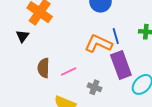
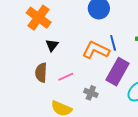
black triangle: (23, 36) -> (52, 45), moved
purple rectangle: (121, 65) -> (117, 72), turned 48

